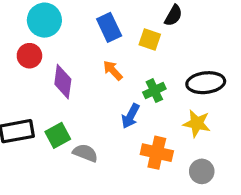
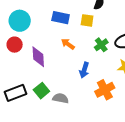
blue rectangle: (109, 27) -> (61, 18), turned -42
green cross: (154, 91) -> (101, 45), moved
orange cross: (157, 153) -> (105, 90), turned -30

